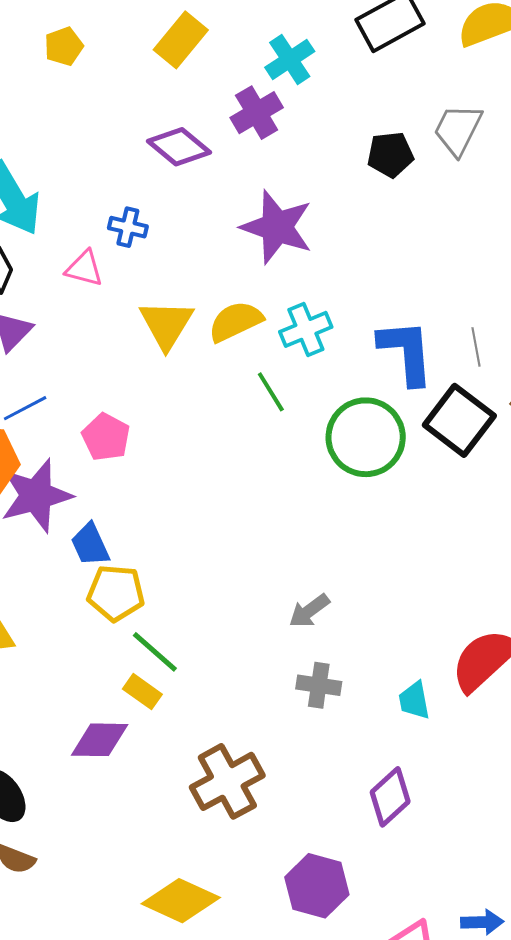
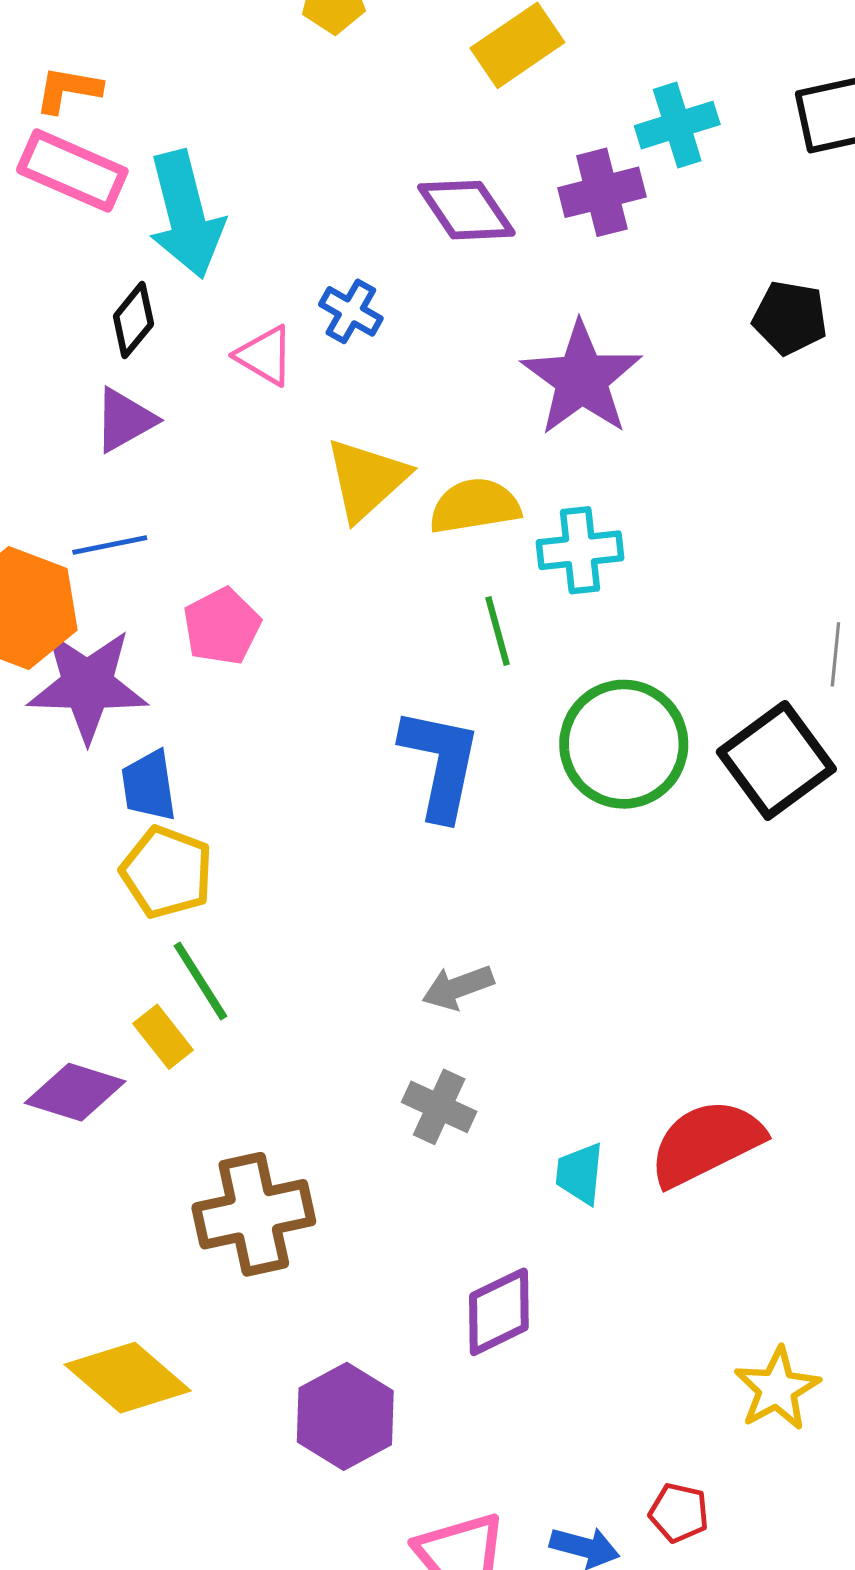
blue L-shape: (406, 352) -> (440, 764), moved

